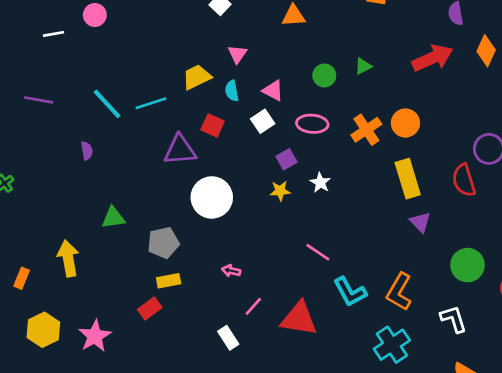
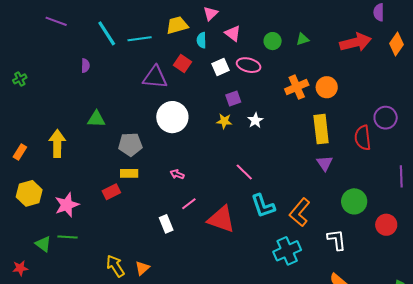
pink triangle: (273, 90) -> (233, 33), moved
pink ellipse: (312, 124) -> (249, 65), moved

